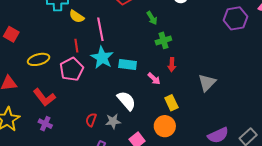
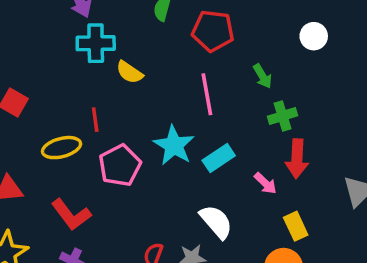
pink line: (100, 29) -> (207, 94), moved
red line: (76, 46) -> (95, 120), moved
cyan rectangle: (128, 65) -> (219, 158), turned -42
red arrow: (172, 65) -> (297, 159), size x1.5

